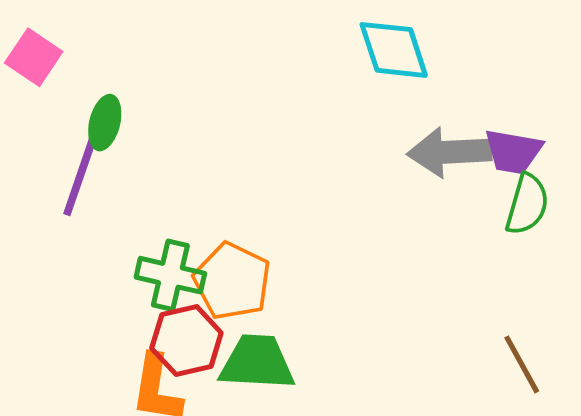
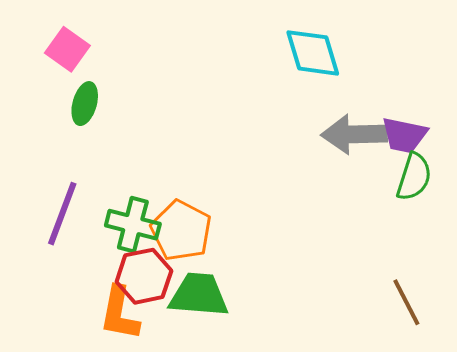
pink square: (34, 57) -> (67, 49), moved
purple line: (80, 175) -> (62, 214), moved

